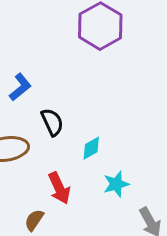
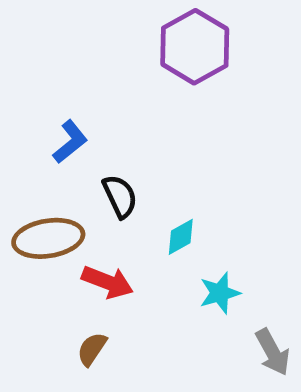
red arrow: (59, 188) -> (107, 282), moved, turned -44

